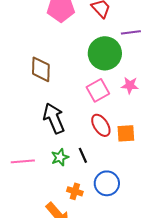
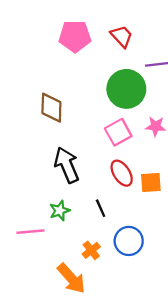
green star: (60, 157) -> (60, 211), moved
pink line: (23, 161) -> (30, 232), moved
orange cross: (75, 191) -> (91, 250), turned 35

